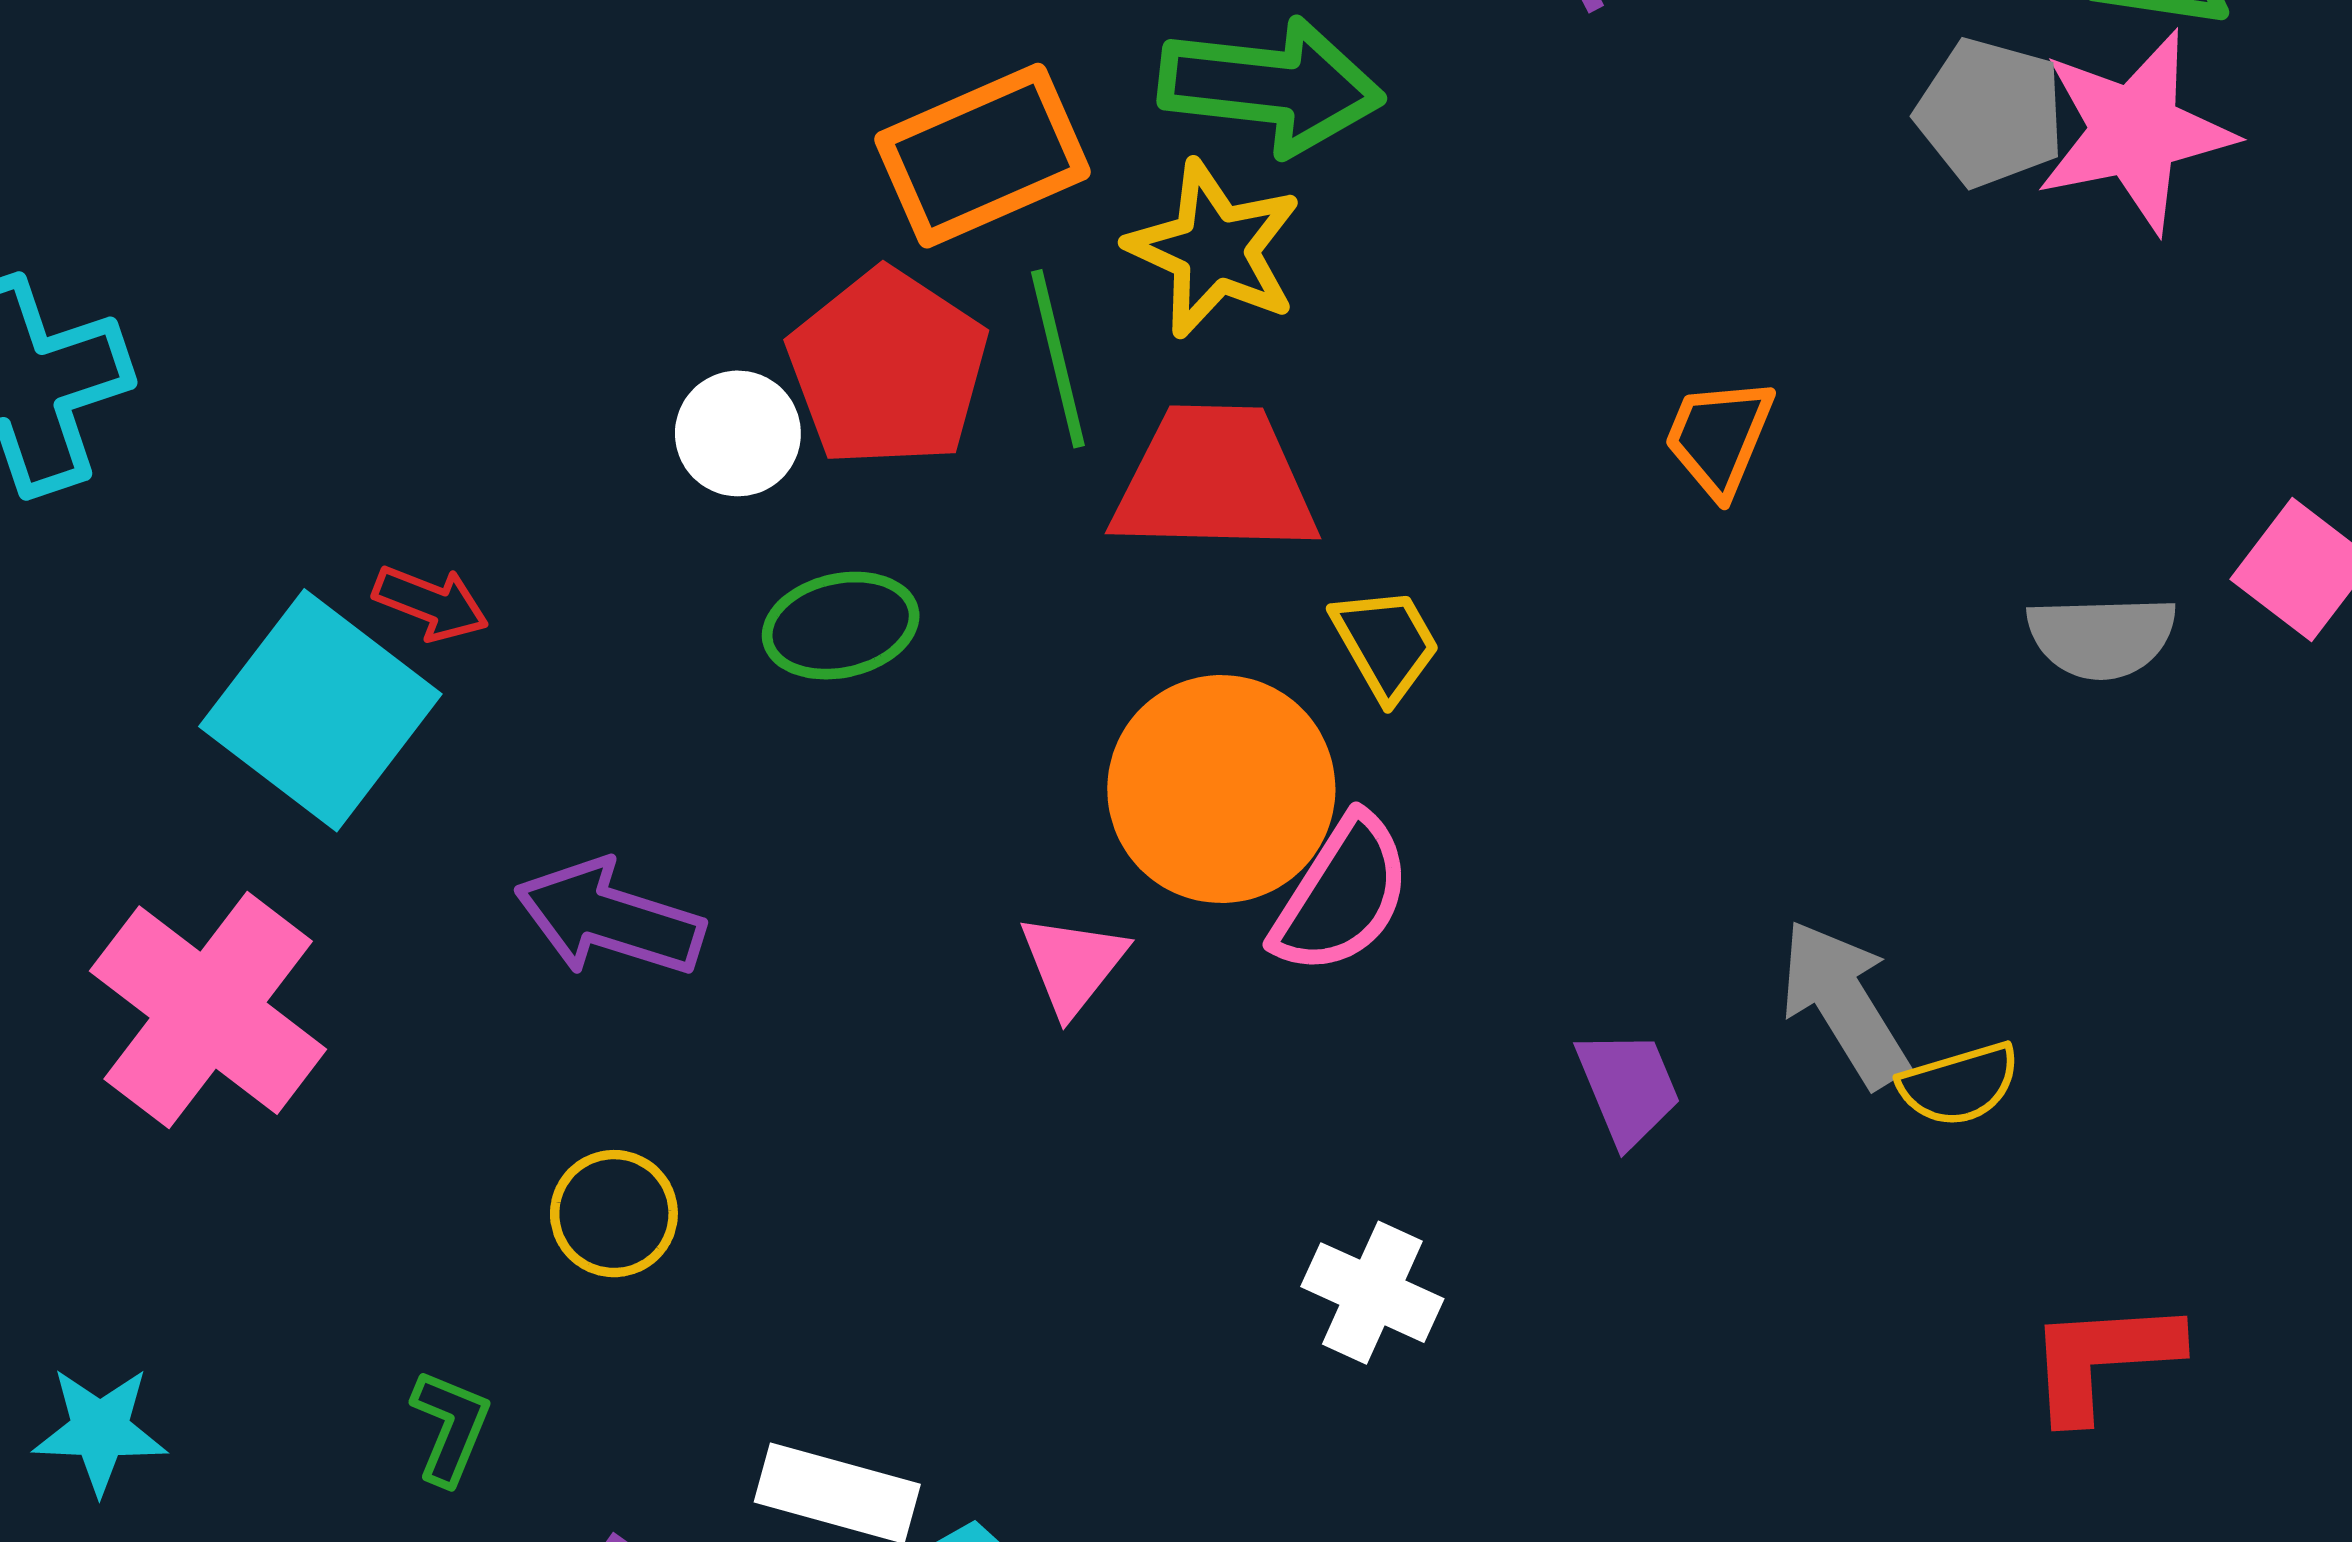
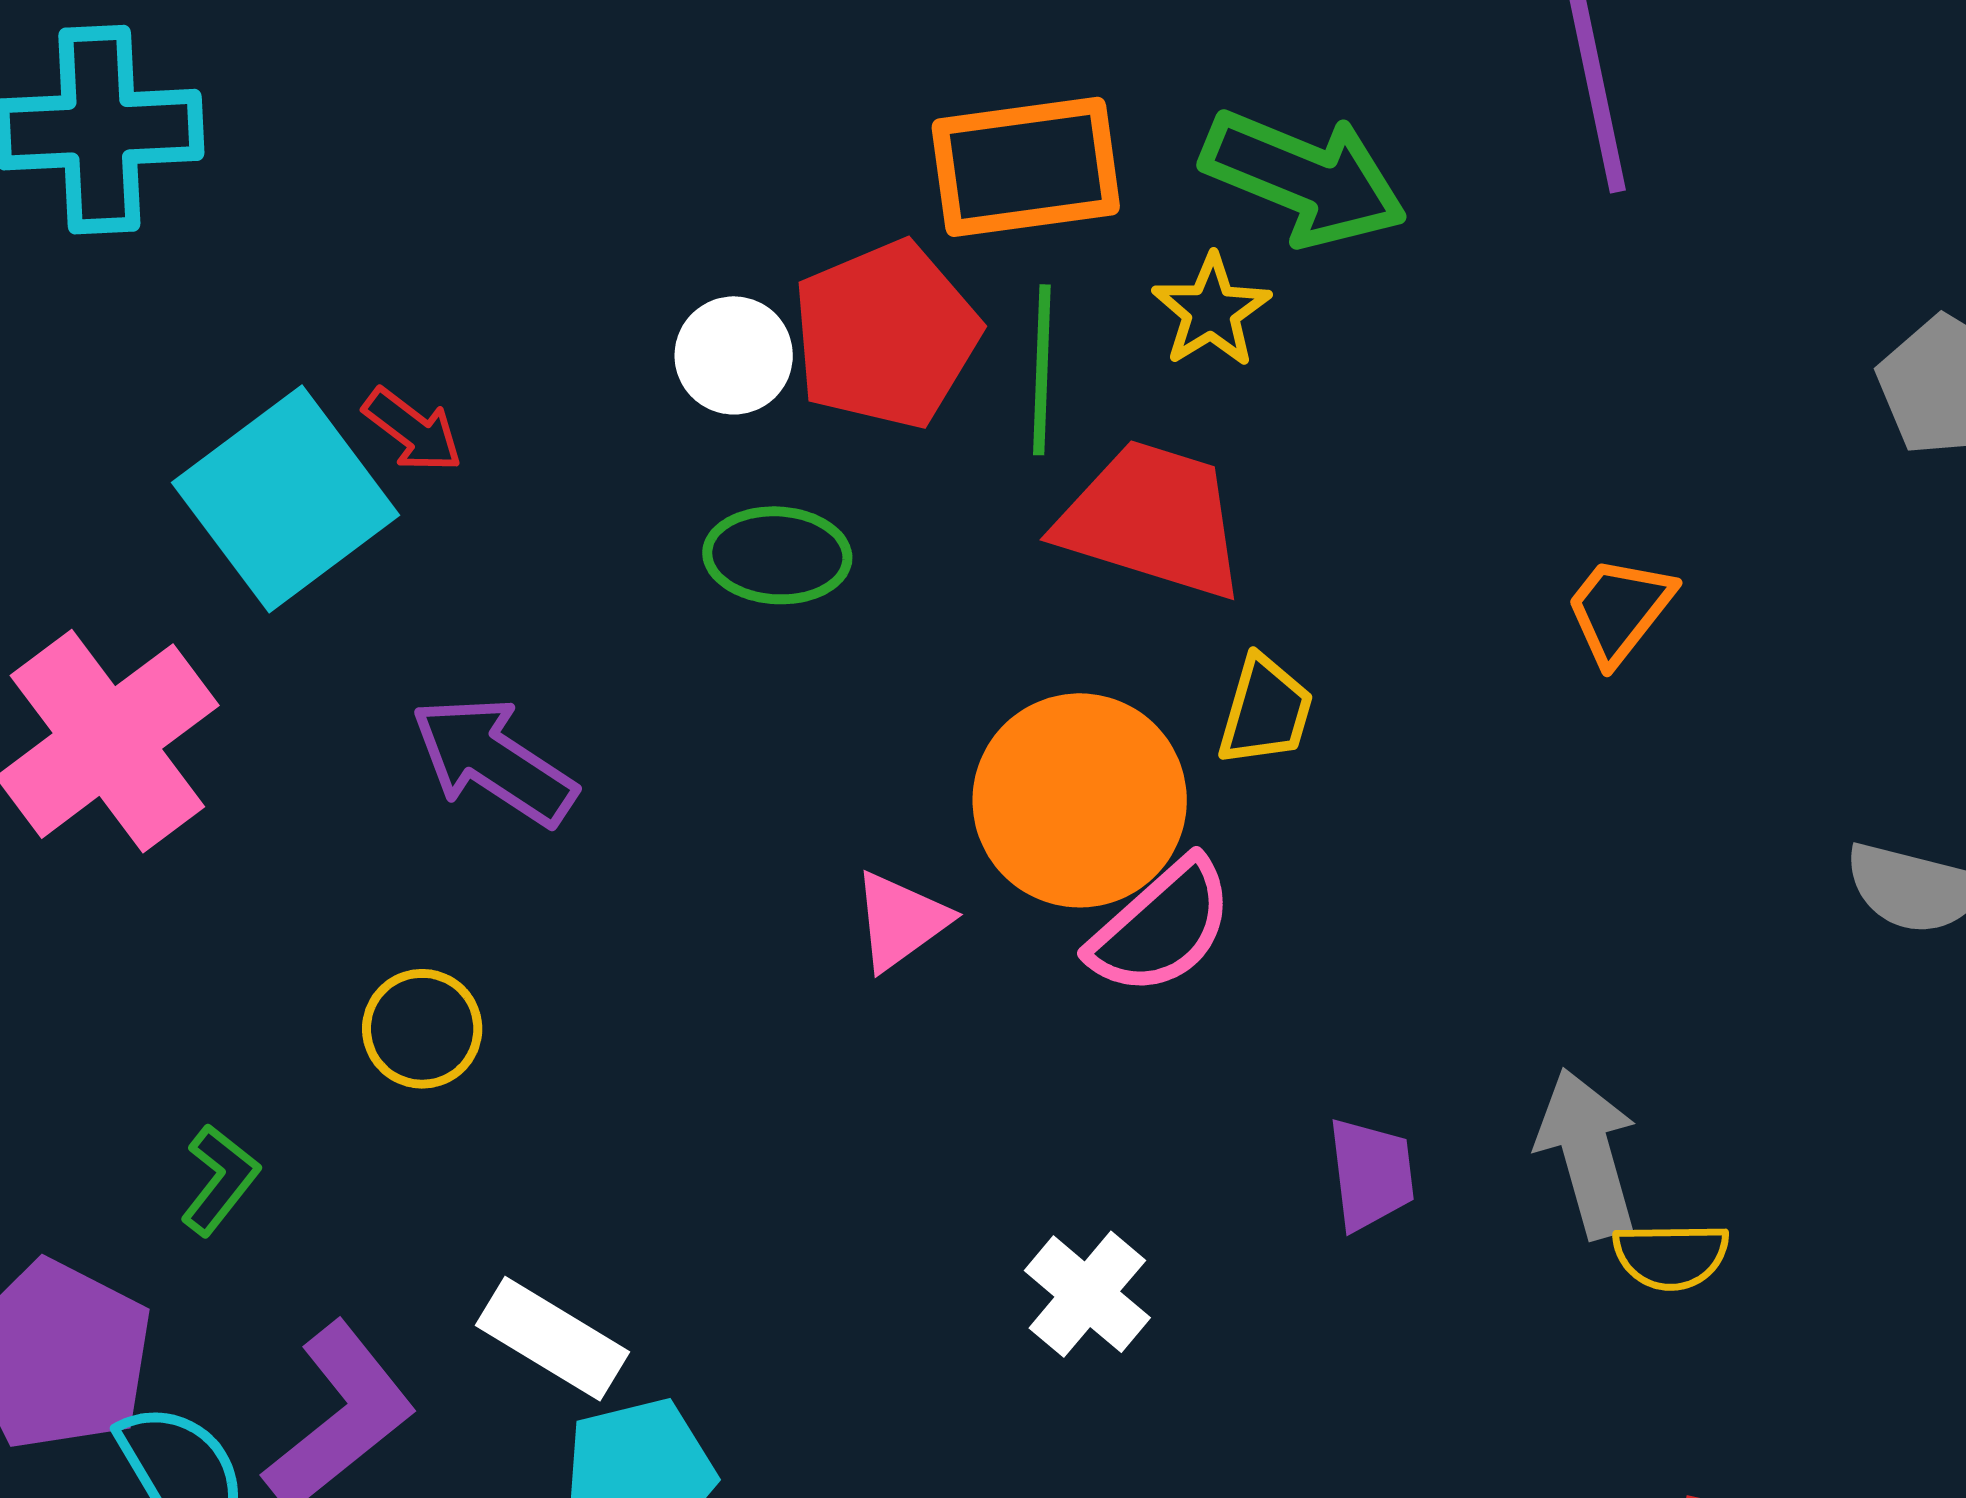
yellow star: (1214, 249) -> (1211, 311), size x0.7
yellow trapezoid: (1386, 644) -> (1265, 711), turned 30

